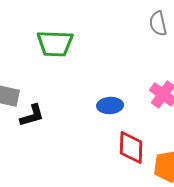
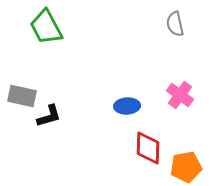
green trapezoid: (55, 44) -> (46, 27), moved, turned 60

